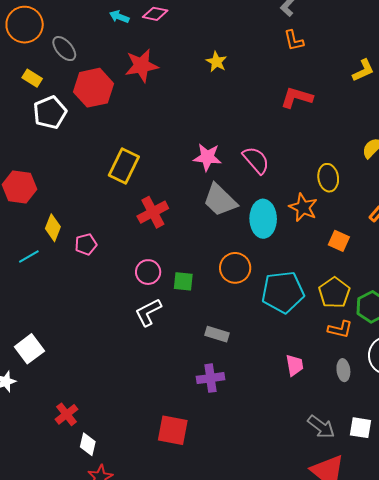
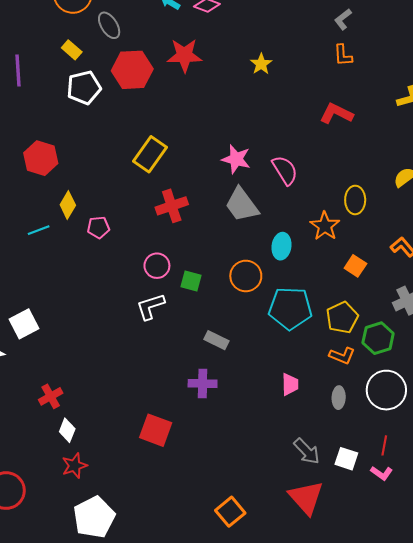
cyan ellipse: (263, 219) -> (282, 246), moved, size x0.7

